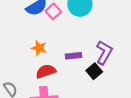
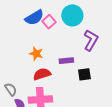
purple L-shape: (104, 52) -> (91, 40), moved
black square: (94, 71) -> (84, 74), turned 32

